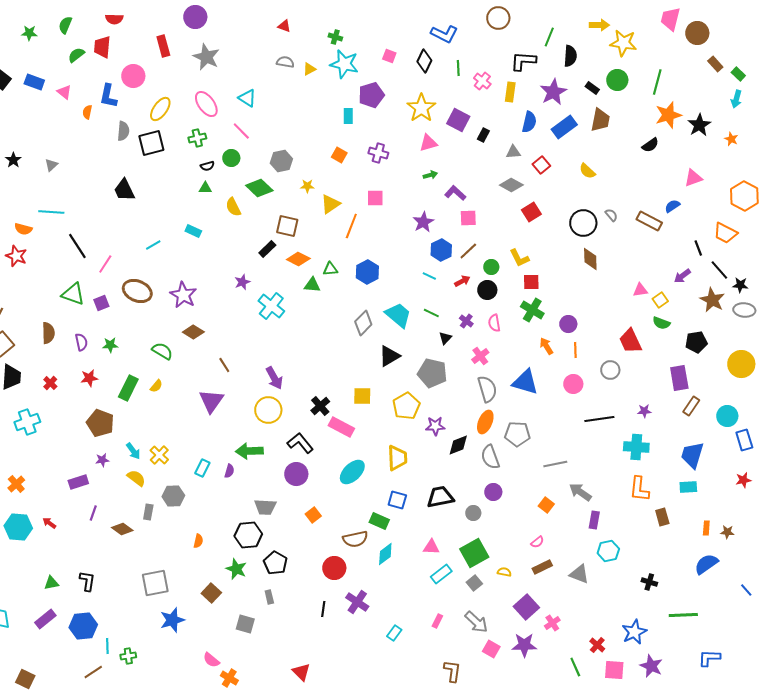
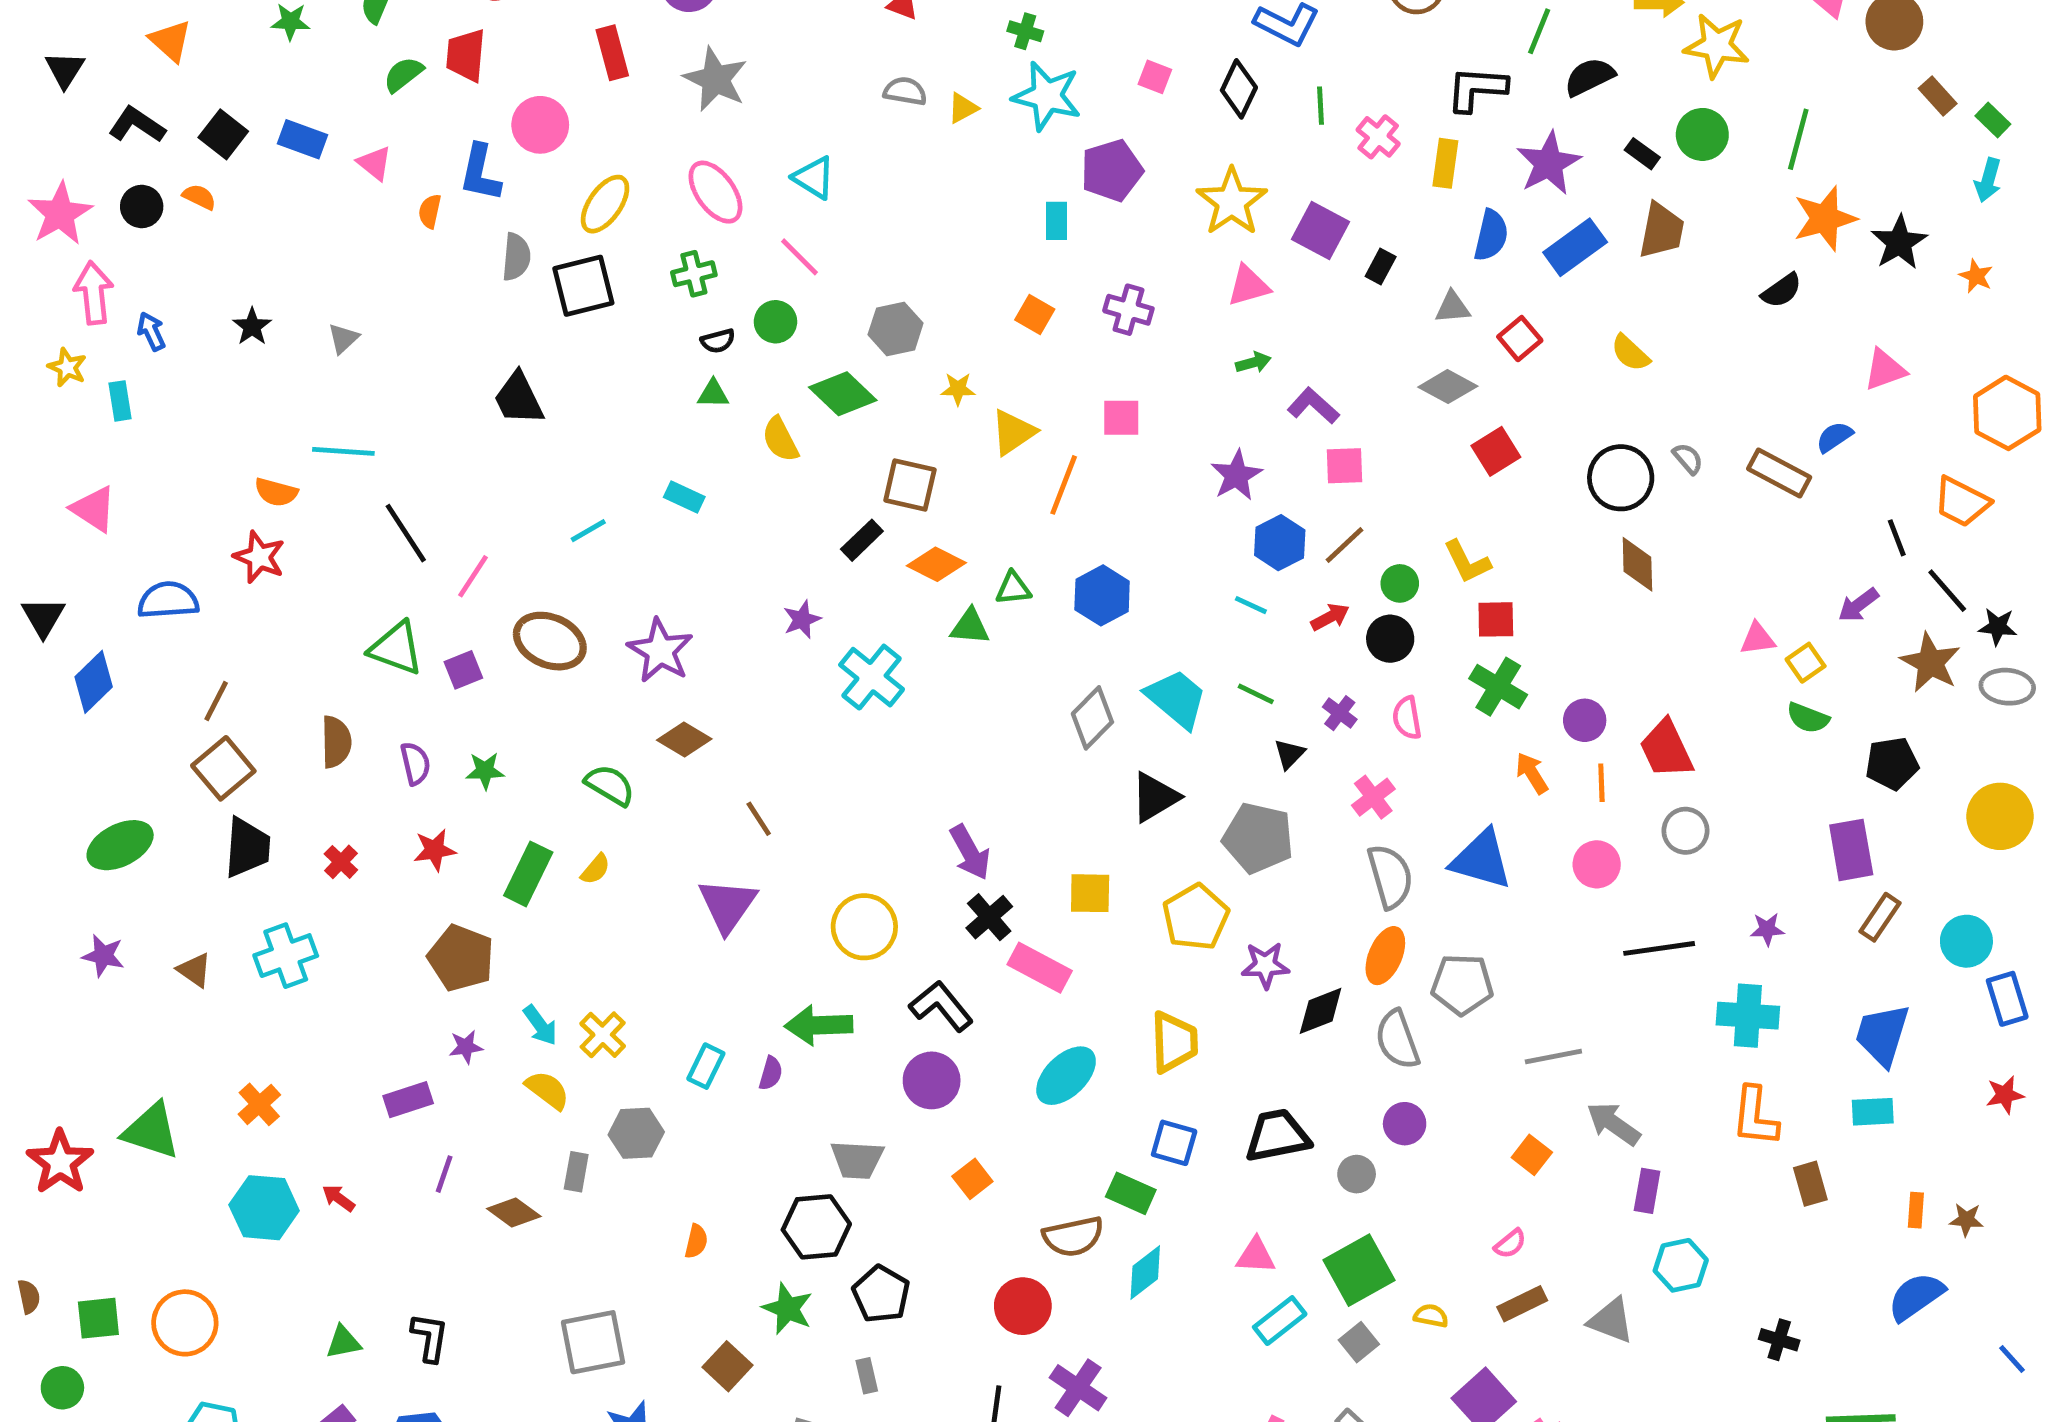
black semicircle: (570, 56) -> (1589, 77), turned -120
red trapezoid: (630, 341) -> (1666, 749), moved
purple arrow: (274, 378) -> (970, 852), moved

